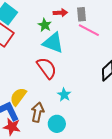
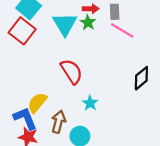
green star: (45, 25) -> (88, 23), moved
cyan triangle: (53, 43) -> (65, 24), moved, turned 35

